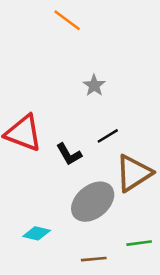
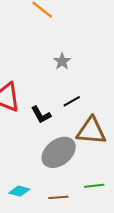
brown triangle: (134, 173) -> (91, 131), turned 36
cyan diamond: (37, 233) -> (19, 191), moved

